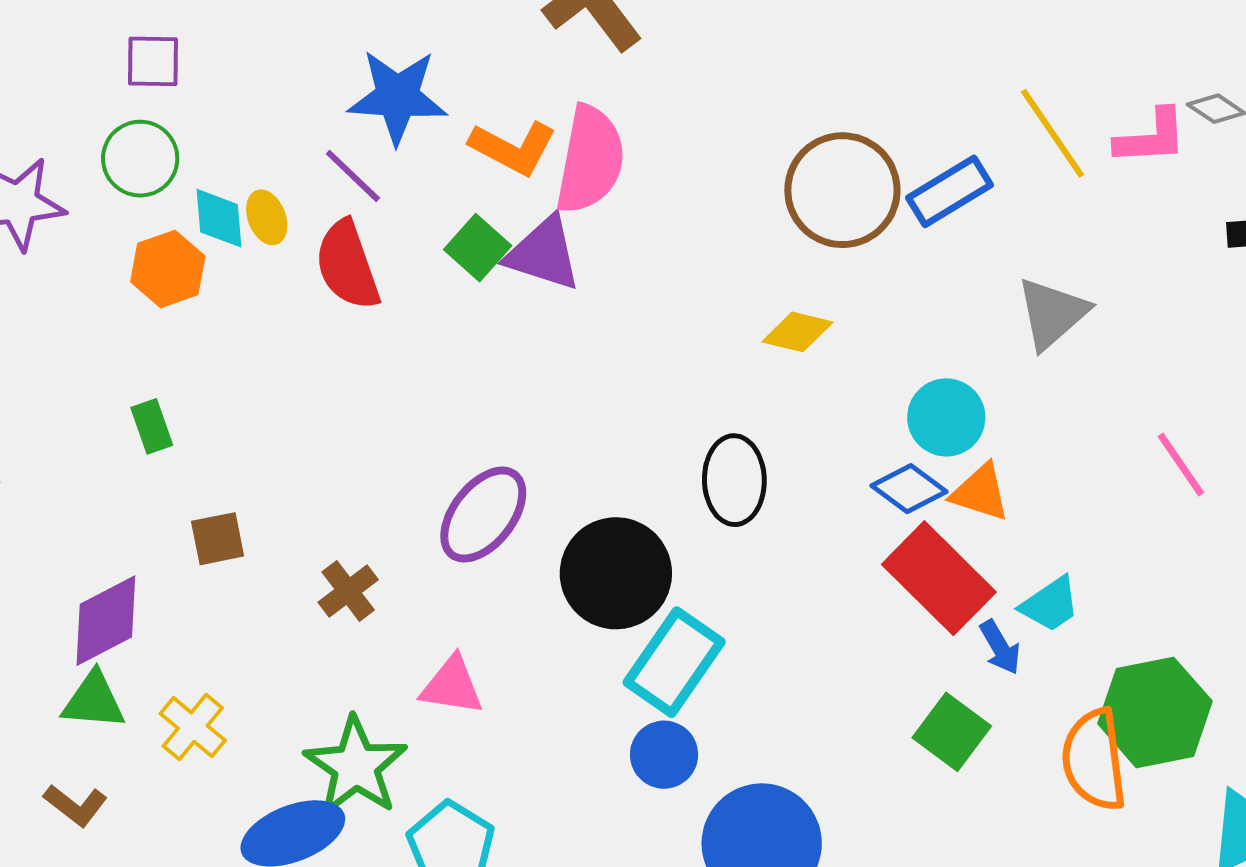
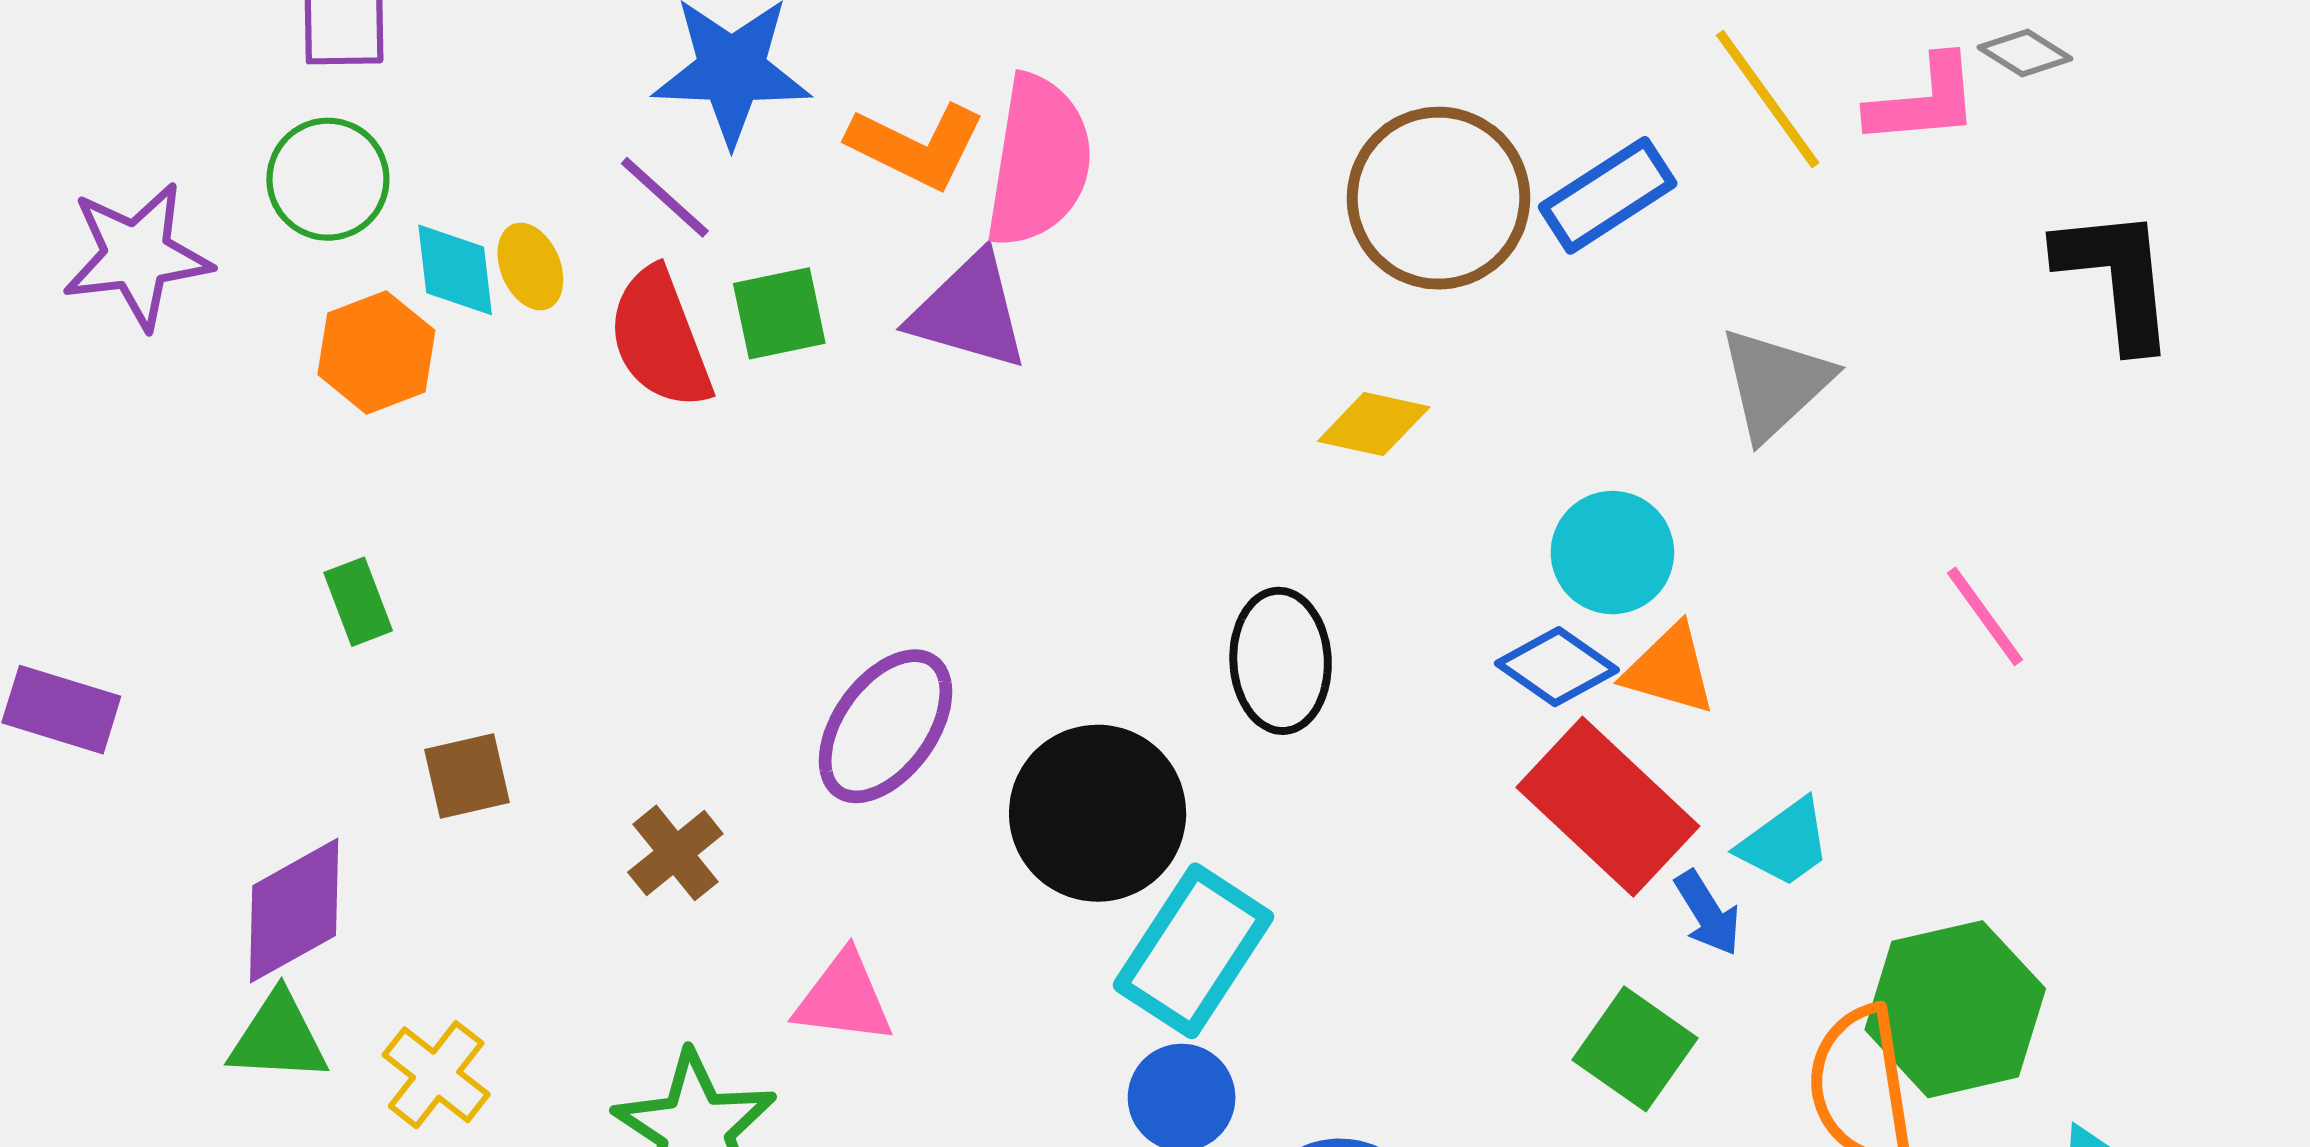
green square: (478, 248) -> (779, 313), moved, turned 38

